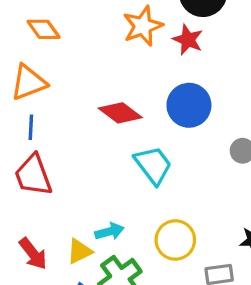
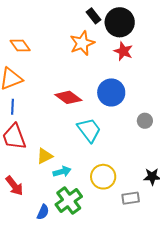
red star: (188, 40) -> (123, 51), moved
yellow triangle: (79, 251) -> (45, 156), moved

